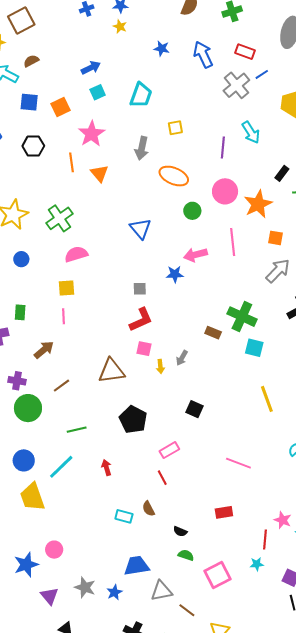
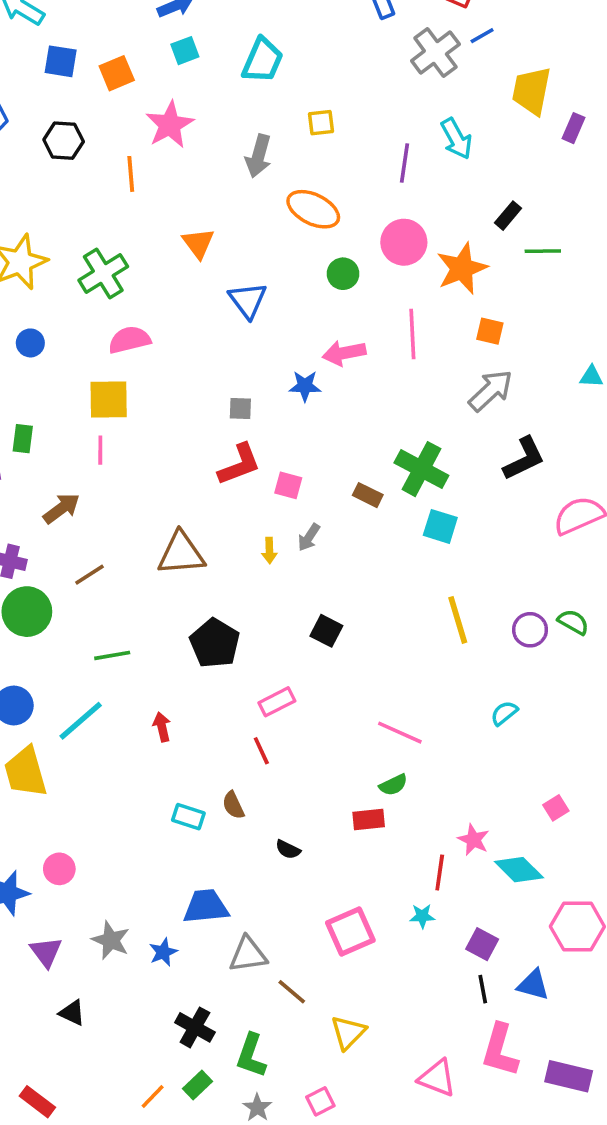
orange triangle: (99, 173) -> (198, 243), moved
yellow square: (67, 288) -> (109, 400), size x1.4
pink square: (144, 349) -> (288, 485), moved
green semicircle: (186, 555) -> (393, 785), moved, turned 133

